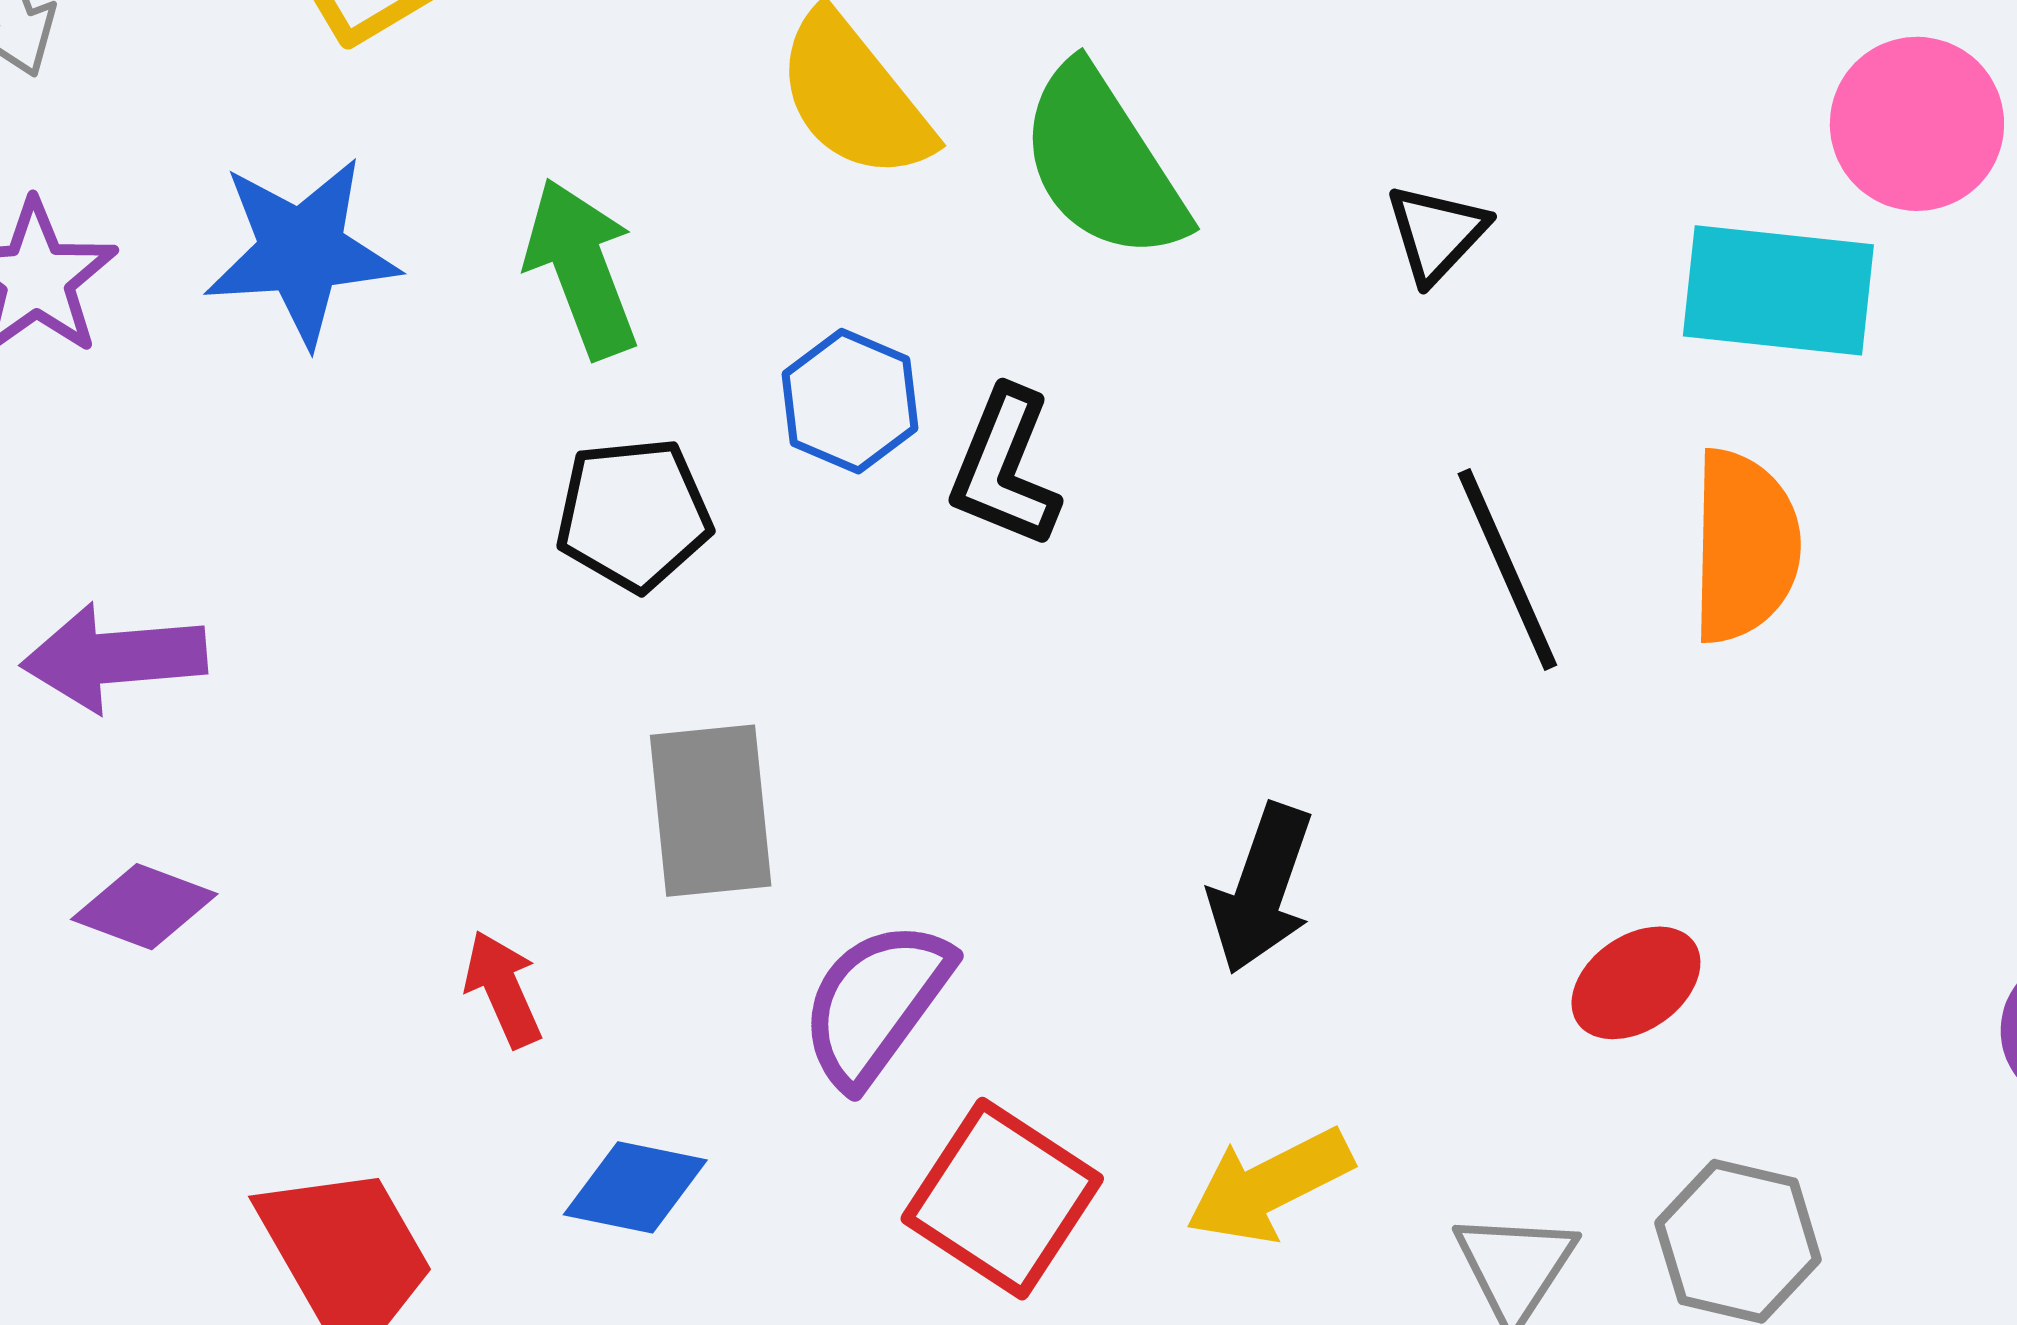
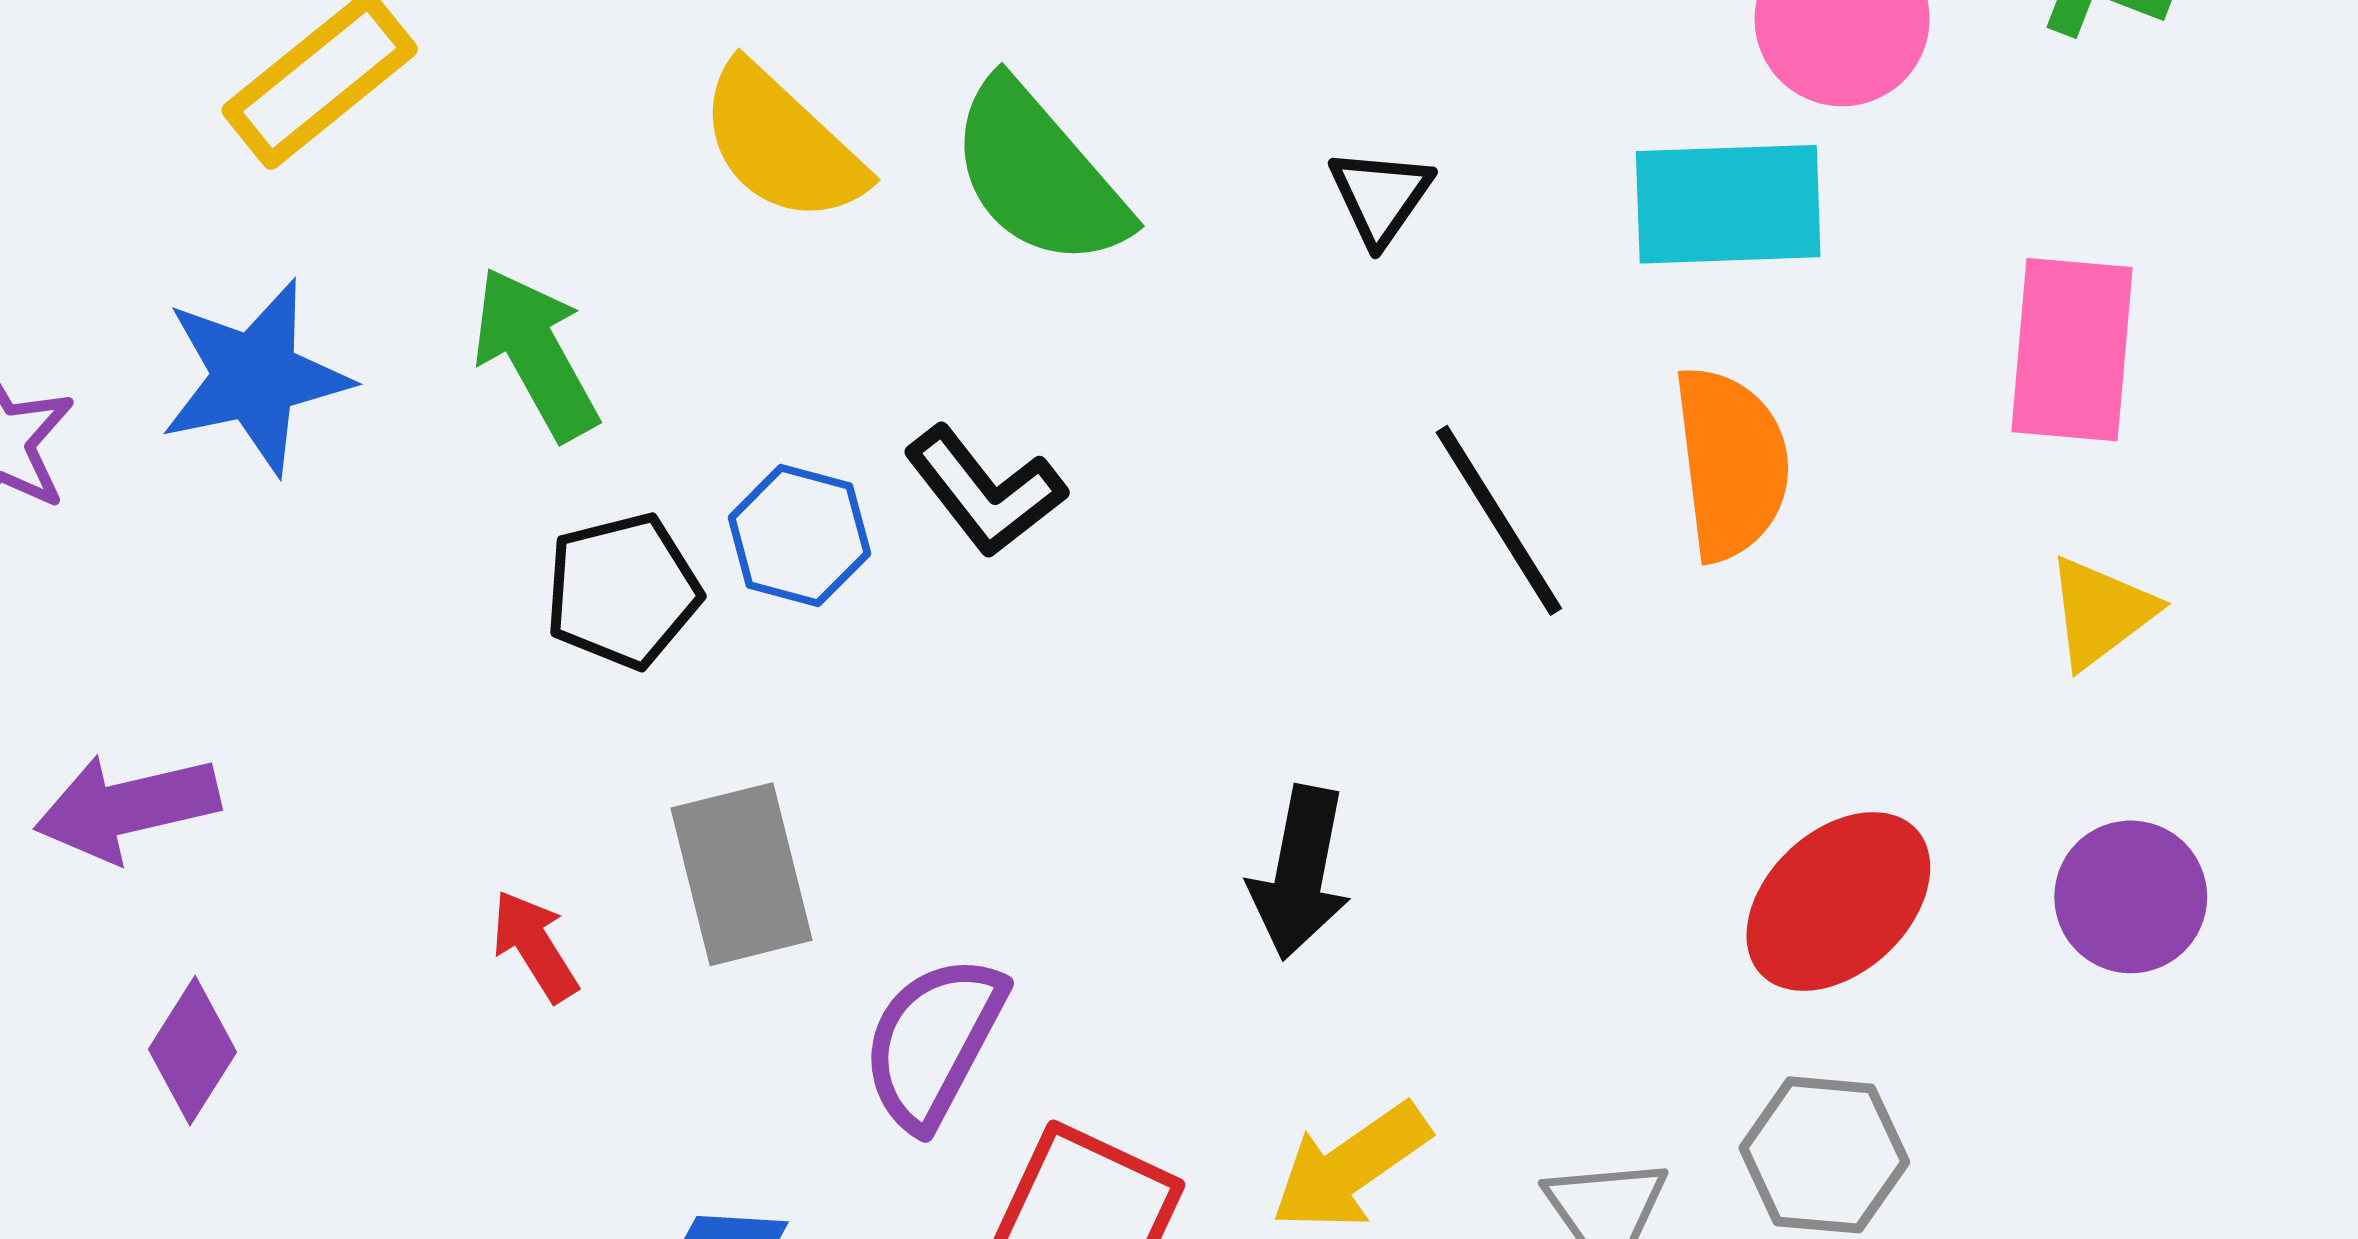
blue hexagon: (850, 401) -> (799, 536), moved
black L-shape: (1005, 468) -> (985, 491), turned -52
purple diamond: (144, 907) -> (193, 1051), turned -70
red ellipse: (1636, 983) -> (1838, 901), moved, size x1.5
red arrow: (503, 989) -> (535, 946), moved

